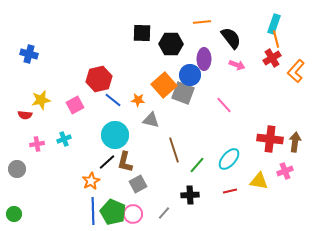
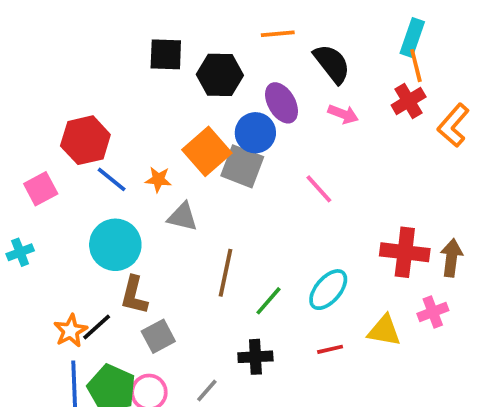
purple ellipse: (204, 59) -> (282, 103), turned -30
brown line: (174, 150) -> (226, 273), turned 30
black line: (107, 162) -> (97, 327), moved

